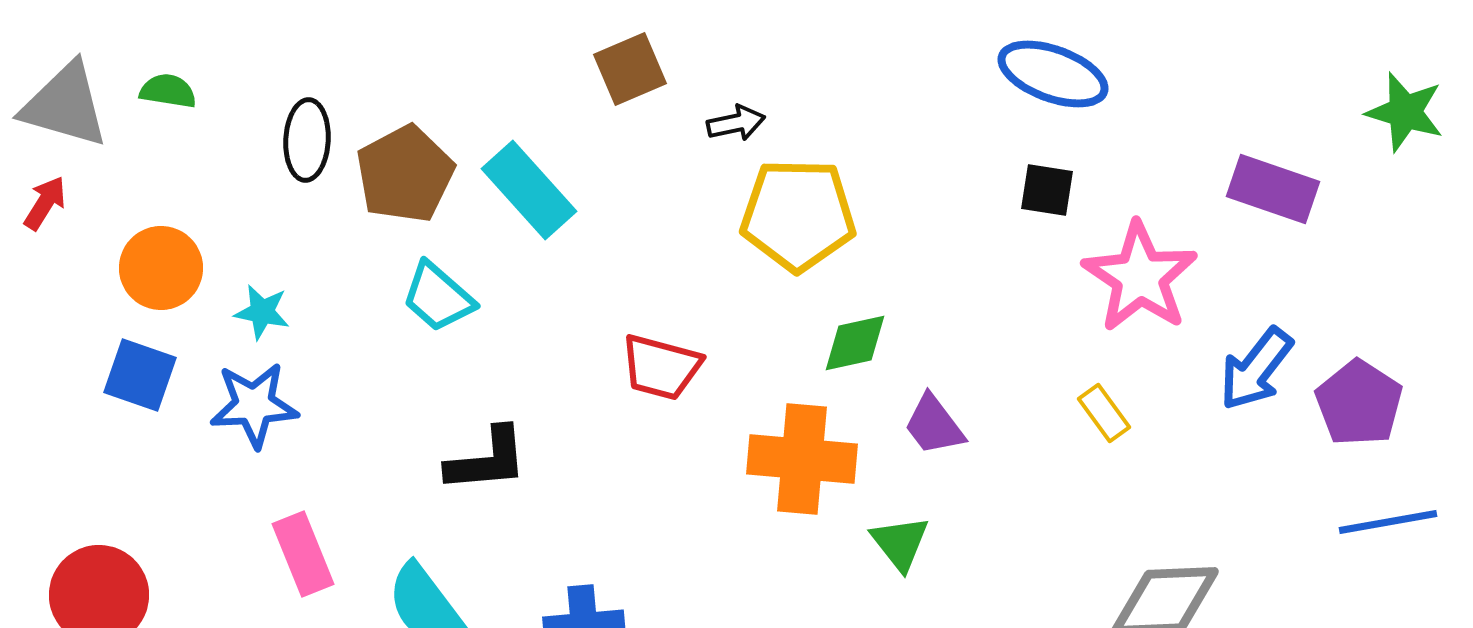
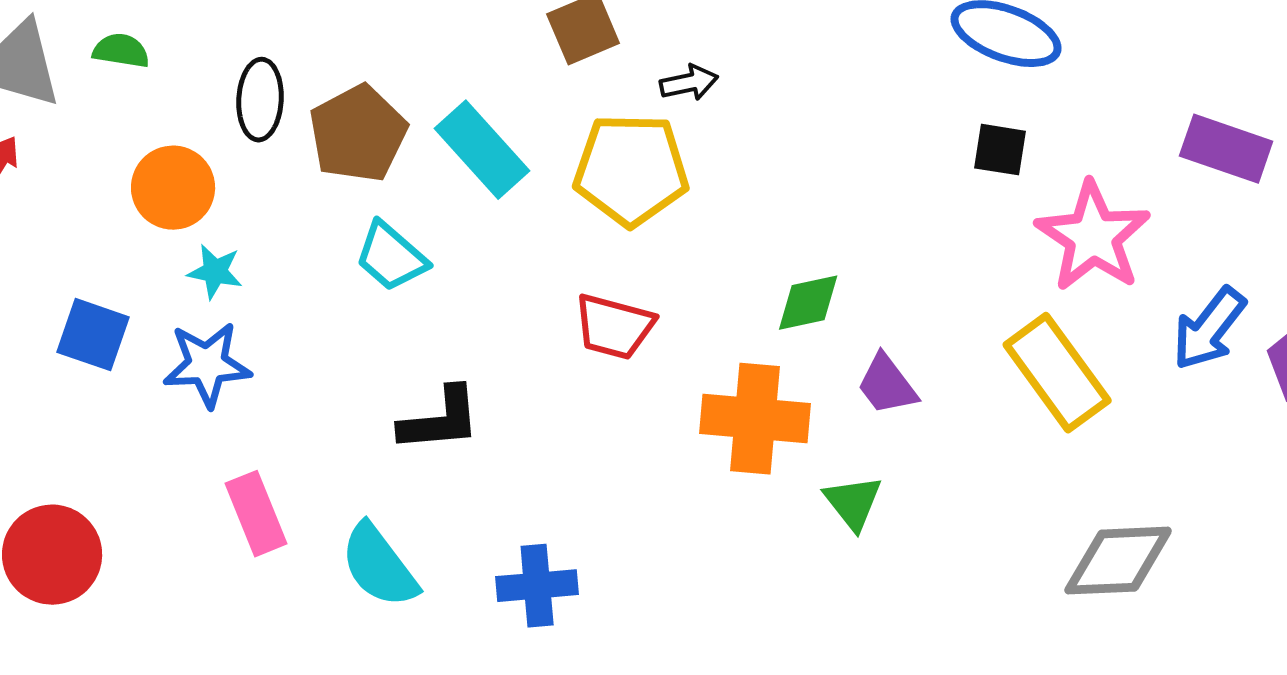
yellow pentagon: (798, 215) -> (631, 170), moved
orange circle: (161, 268) -> (173, 188), moved
yellow rectangle: (1104, 413) -> (1057, 373), size x2.0

